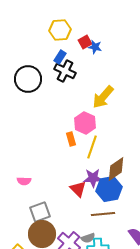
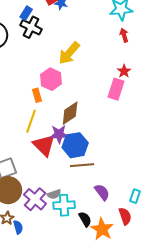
yellow line: (92, 147) -> (31, 121), moved
brown diamond: (116, 169) -> (70, 113), moved
red triangle: (78, 189) -> (44, 145), size x1.4
brown line: (103, 214) -> (82, 165), moved

